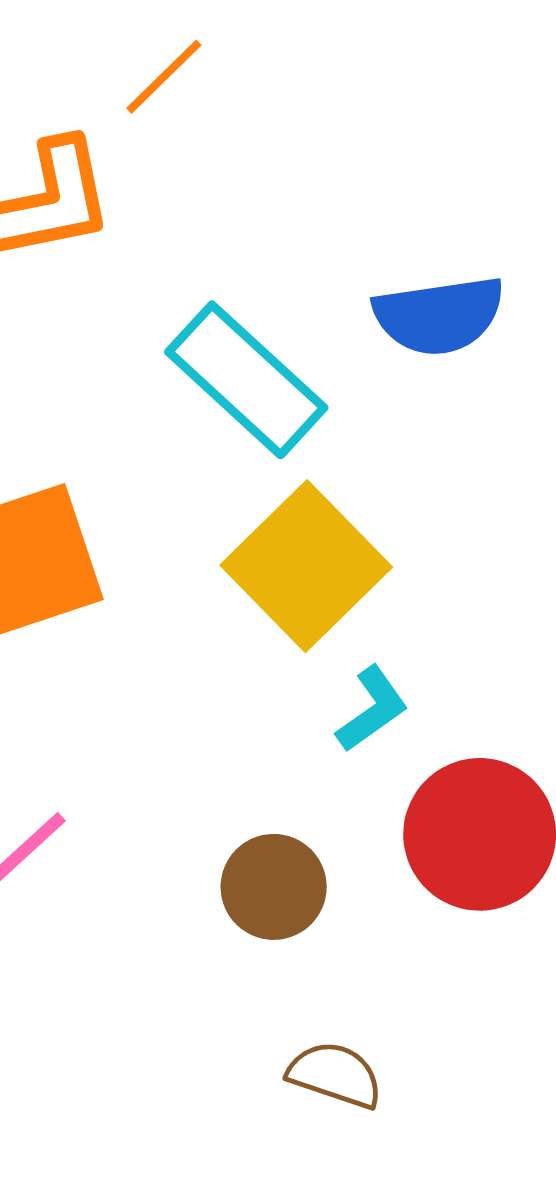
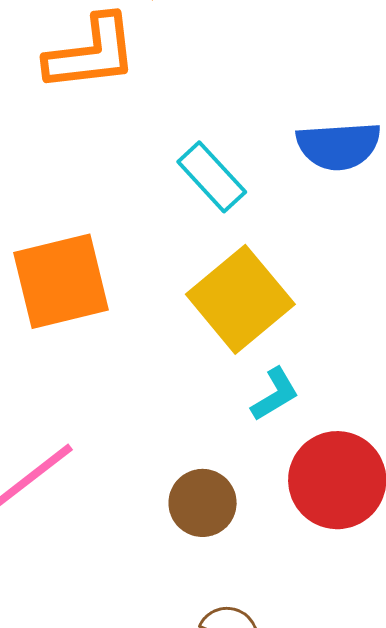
cyan rectangle: (246, 380) -> (212, 177), size x0.7

